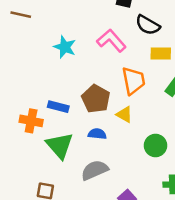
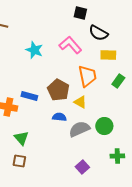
green triangle: (60, 145) -> (21, 138), moved, size x0.7
gray semicircle: (95, 170) -> (79, 129), moved

